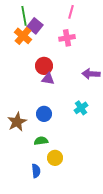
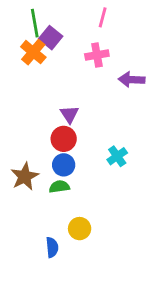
red circle: (44, 66) -> (64, 139), moved
purple arrow: (91, 74) -> (132, 80), moved
purple triangle: (48, 79) -> (69, 114), turned 48
green semicircle: (41, 141) -> (59, 187), moved

